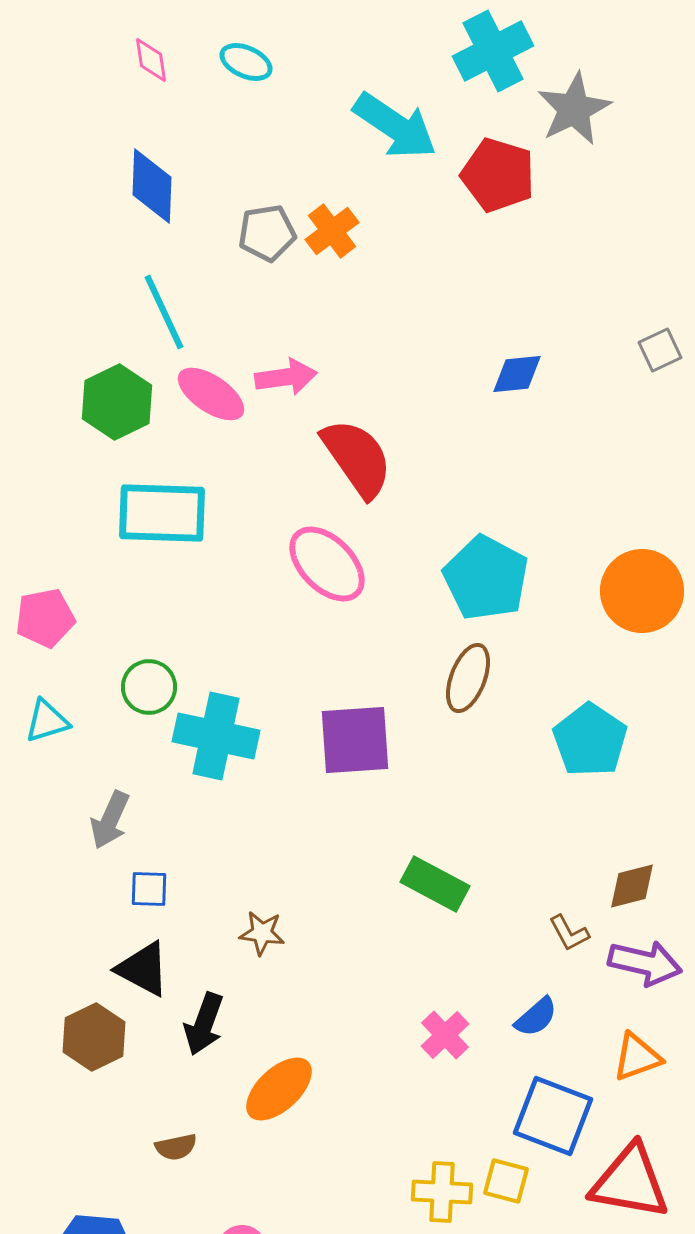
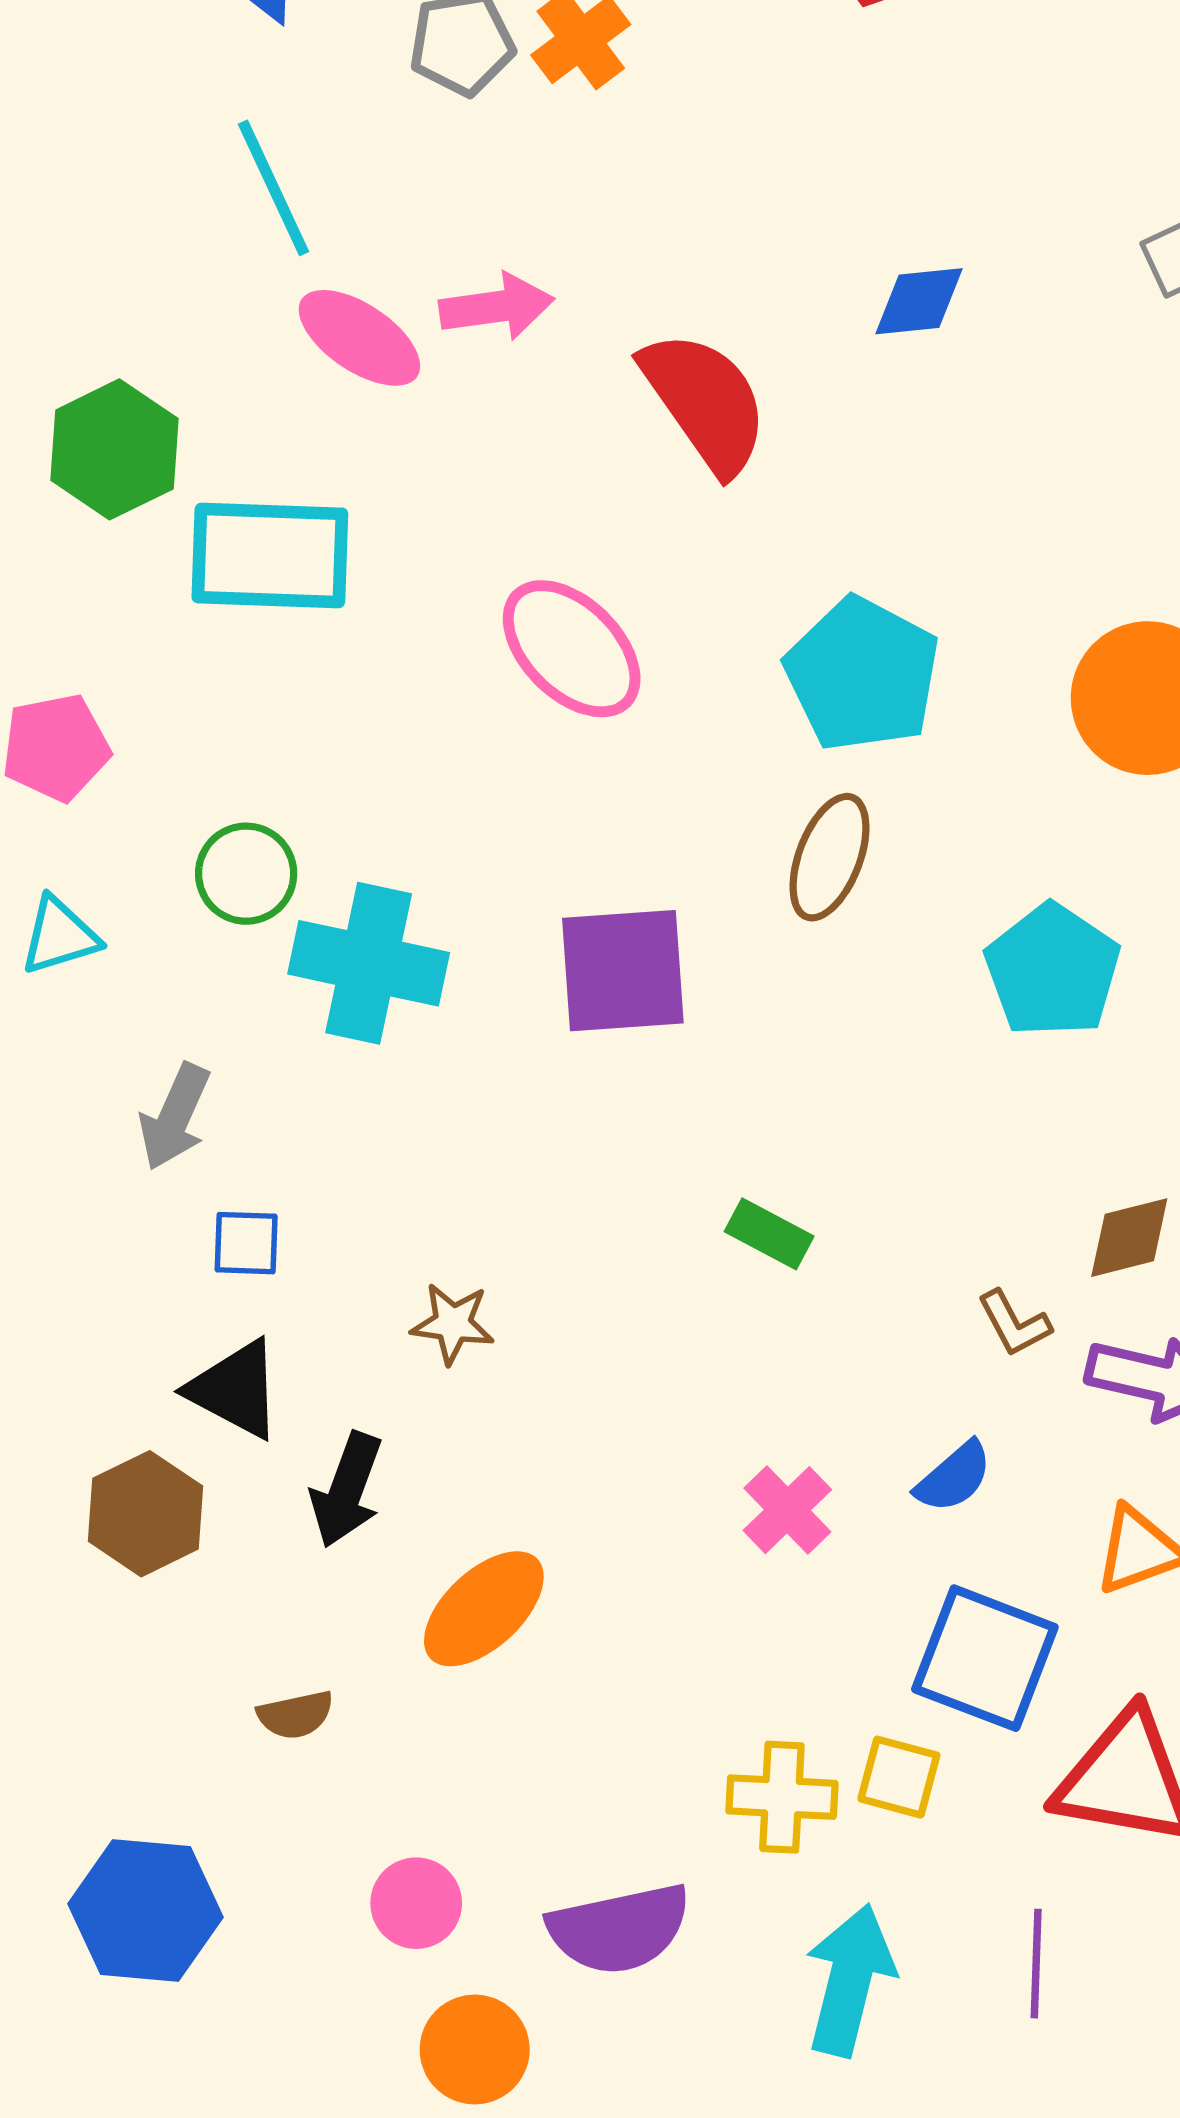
green hexagon: (117, 402) -> (114, 449), moved
red semicircle: (357, 458) -> (705, 402), moved
green rectangle: (435, 884) -> (769, 1234), size x0.7

